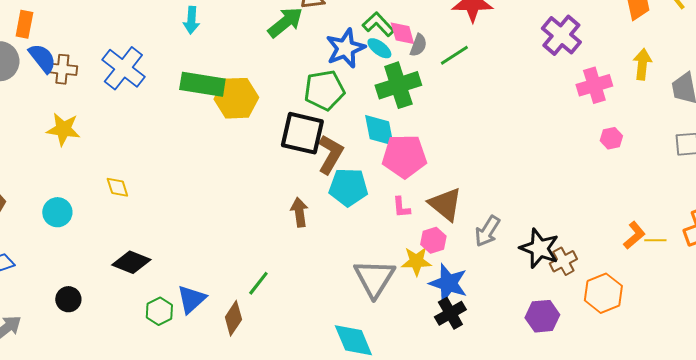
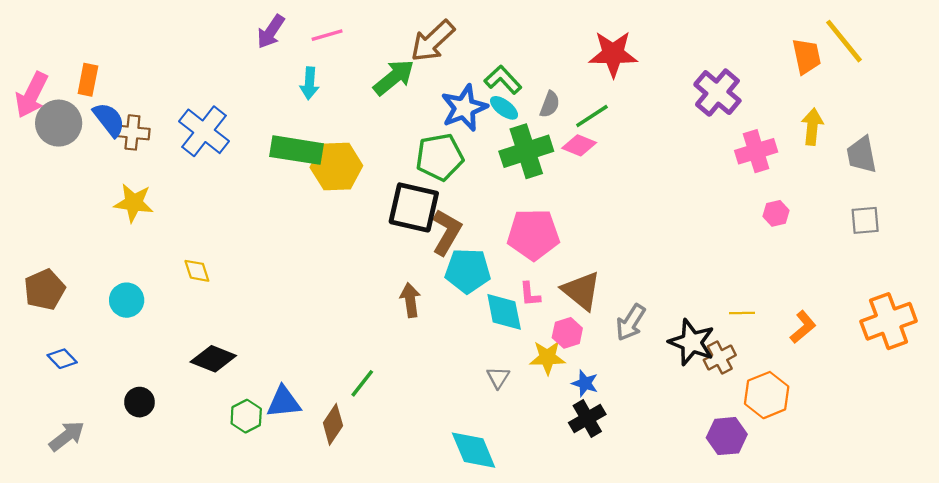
cyan arrow: (191, 20) -> (309, 83), moved
pink diamond: (402, 33) -> (579, 145), moved, turned -52
cyan diamond: (379, 130) -> (504, 312), moved
yellow line: (655, 240) -> (742, 313), moved
gray triangle: (374, 278) -> (498, 377), size x0.5
blue star: (448, 283) -> (585, 383), size x0.6
blue triangle: (191, 299) -> (284, 402), turned 36
purple hexagon: (542, 316) -> (727, 436), moved

